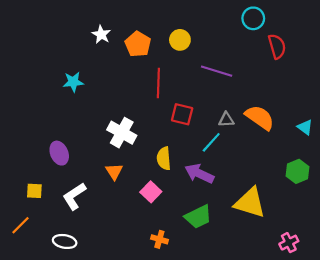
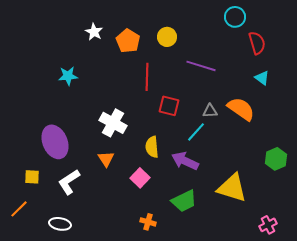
cyan triangle: (305, 127) -> (262, 78), moved
purple ellipse: (59, 153) -> (55, 142), size x1.5

